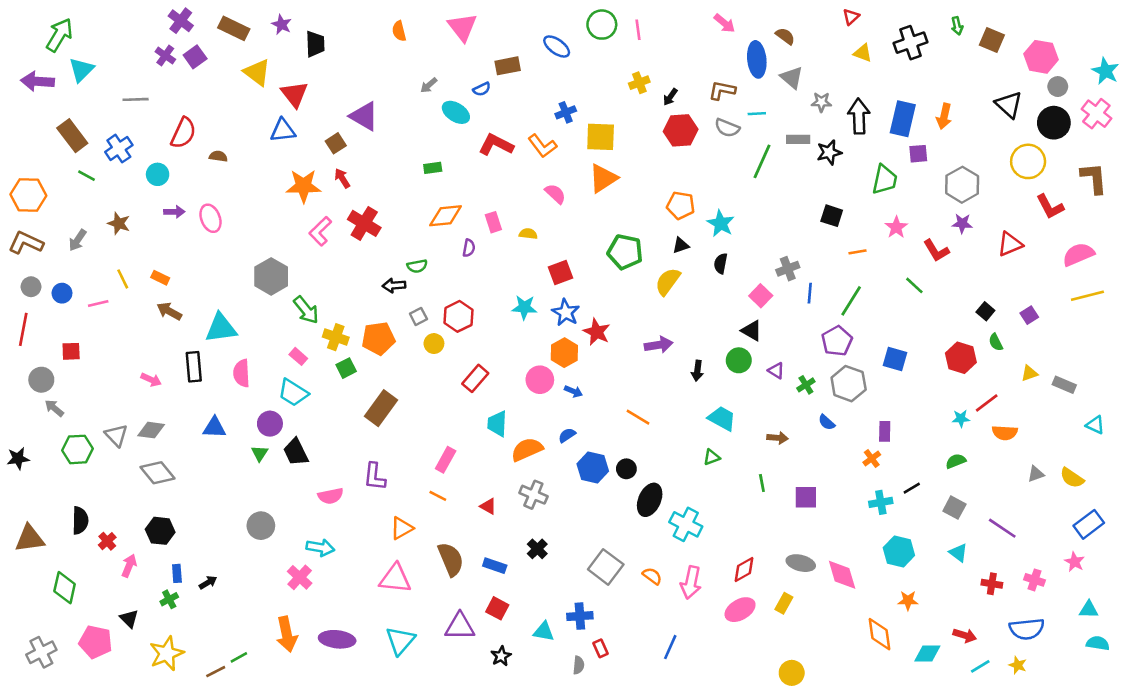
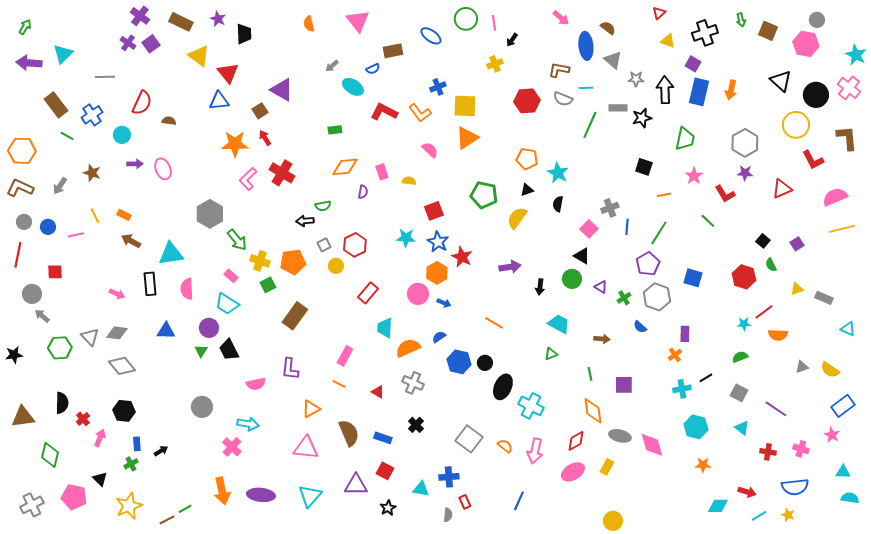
green arrow: (59, 35) -> (25, 27), moved, size x0.6
gray circle: (1058, 87) -> (817, 20), moved
black arrow: (670, 97) -> (512, 40), moved
purple square: (918, 154) -> (693, 64), moved, turned 35
orange diamond: (880, 634) -> (593, 411), moved

